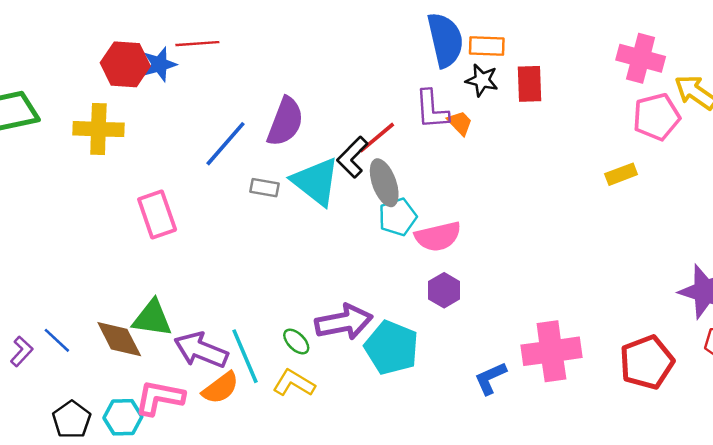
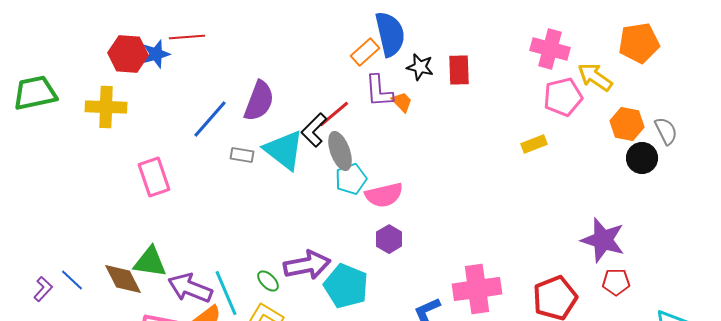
orange rectangle: (487, 46) -> (365, 52), moved, turned -44

